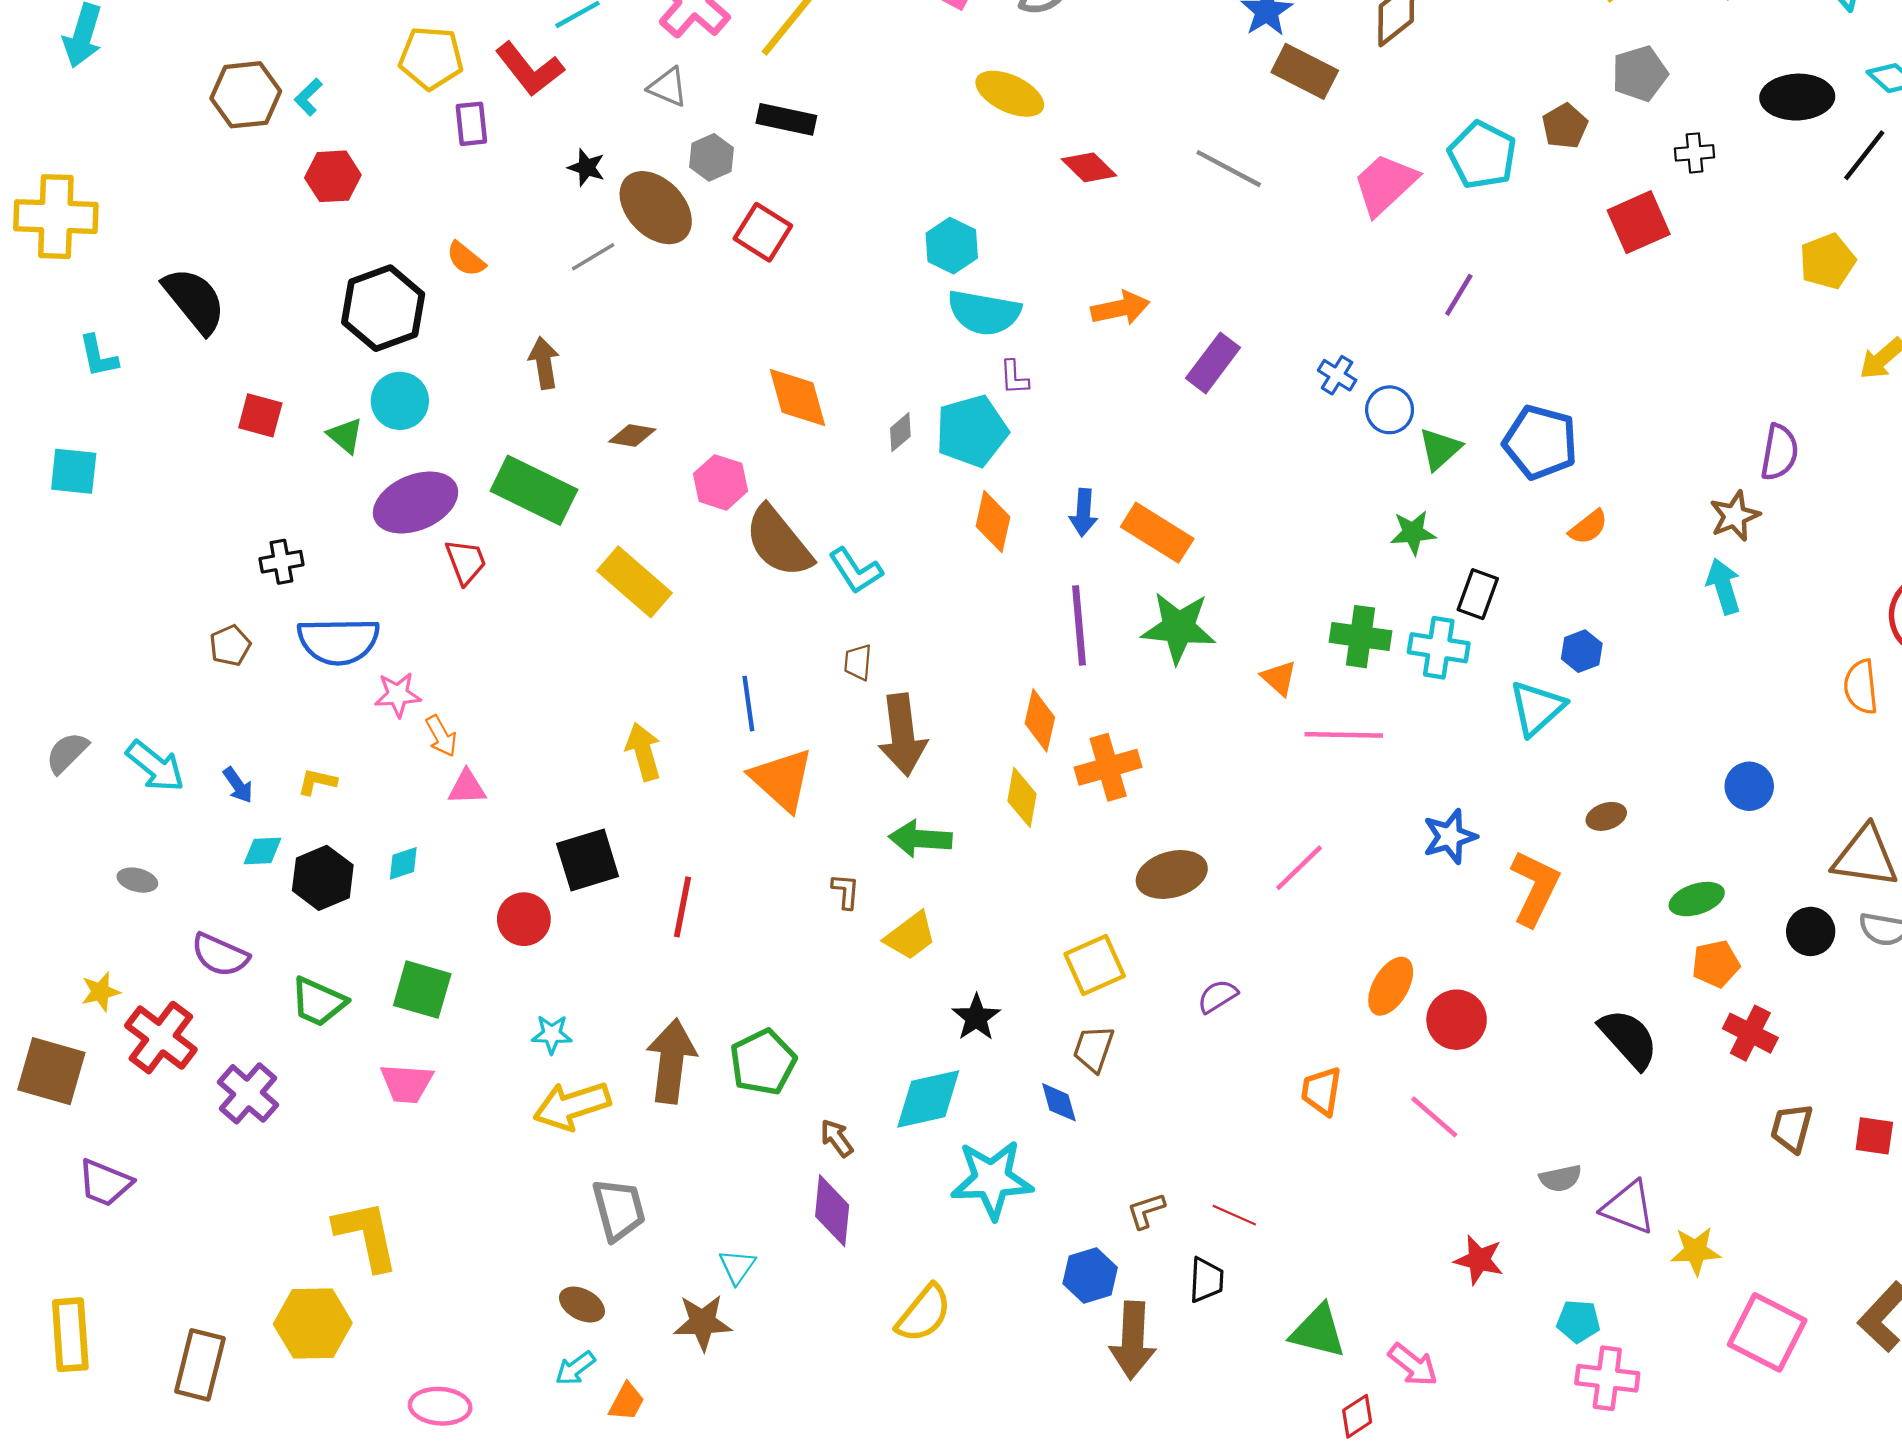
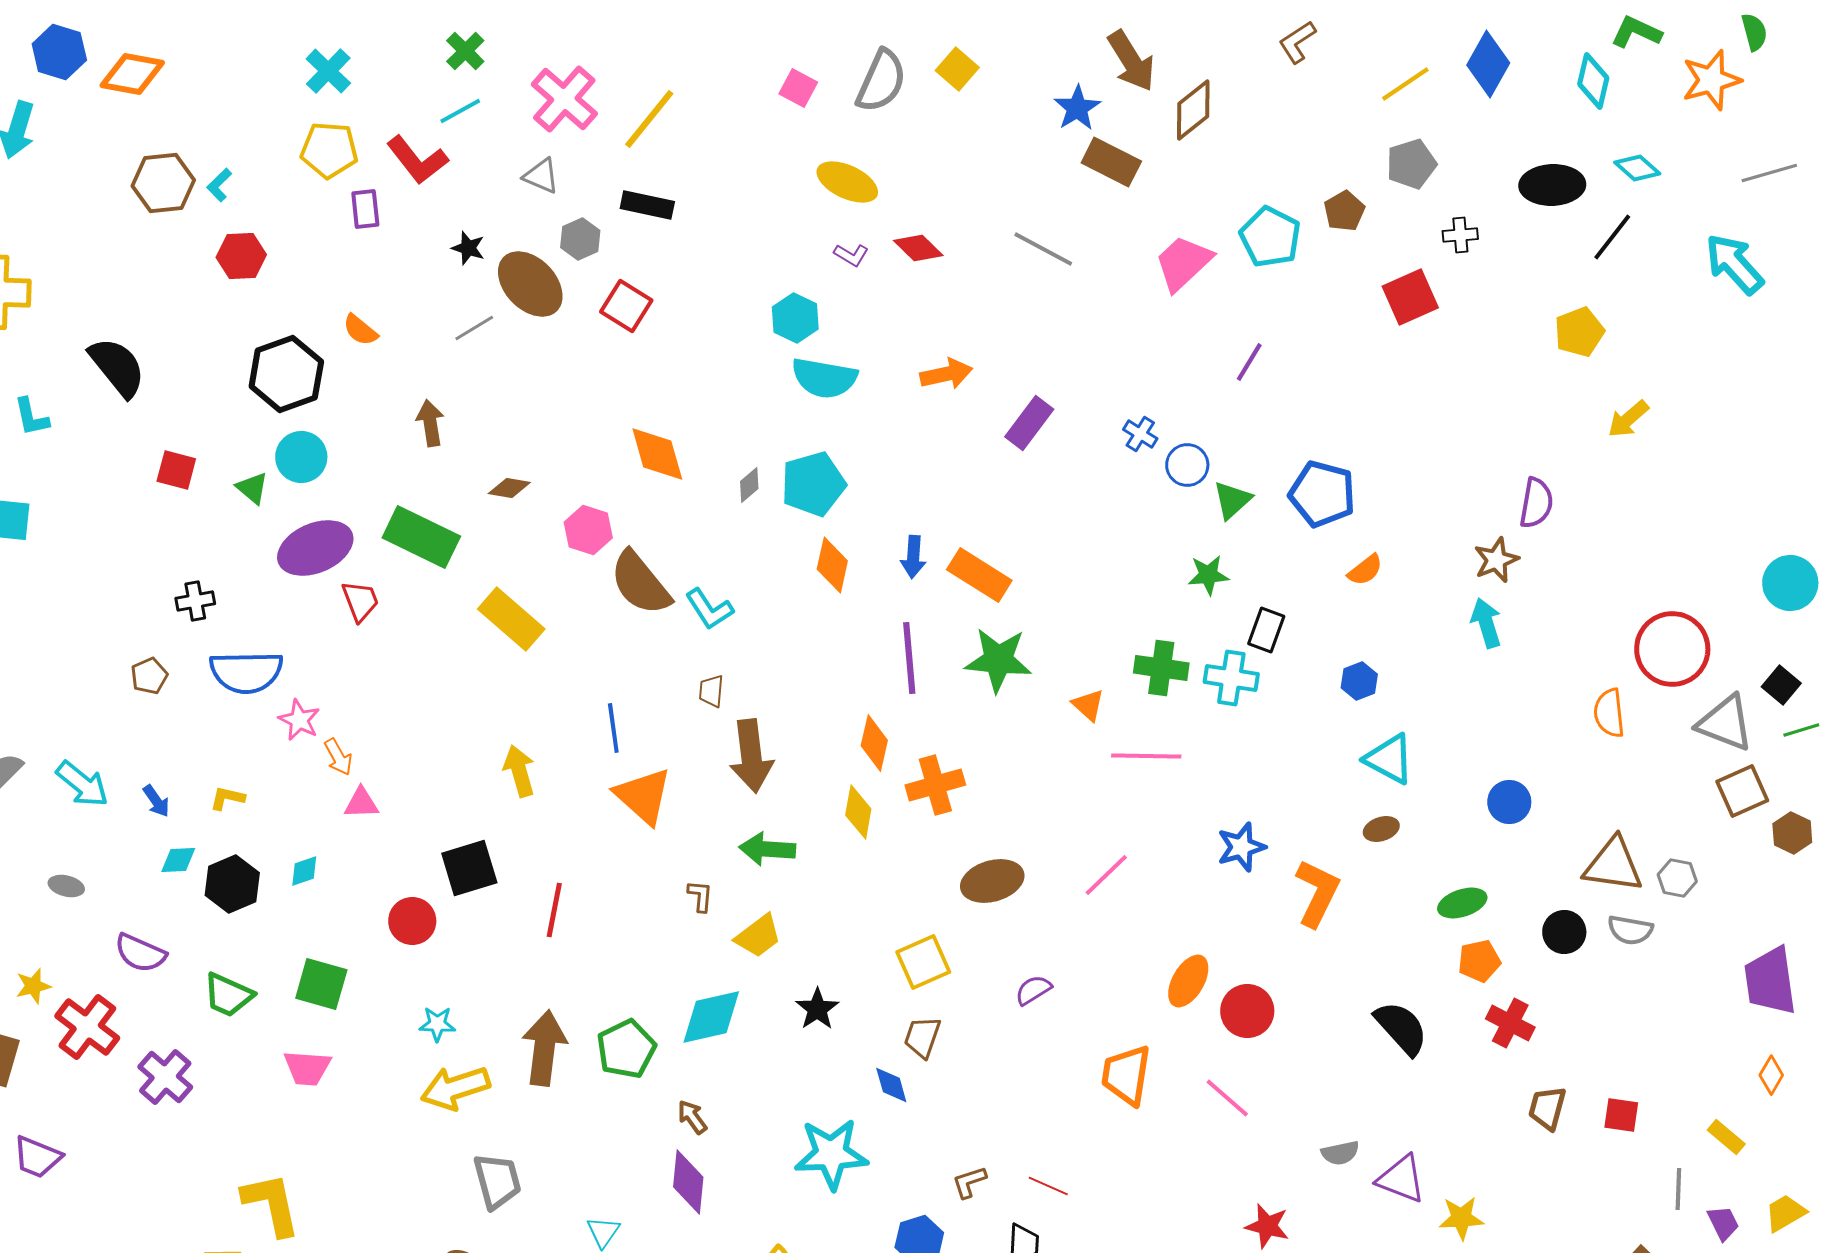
purple L-shape: (1014, 377) -> (851, 255), moved, turned -56
pink star: (398, 695) -> (299, 720), turned 30
cyan triangle: (1537, 708) -> (1389, 759), moved, turned -50
orange trapezoid: (1321, 1091) -> (1126, 1075), size x1.4
cyan diamond: (928, 1099) -> (711, 1017), moved

